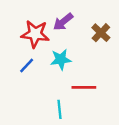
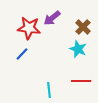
cyan star: (61, 59) -> (78, 49), moved, turned 30
red line: (84, 87) -> (81, 81), moved

